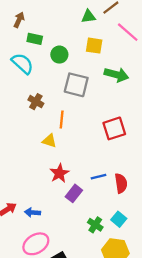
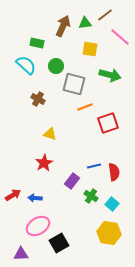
brown arrow: (19, 20) -> (63, 26), moved, size x1.5
green circle: (59, 55) -> (56, 66), moved
orange line: (62, 120) -> (85, 107), moved, turned 63
red star: (59, 173) -> (44, 163), moved
green cross: (95, 225) -> (91, 196), moved

